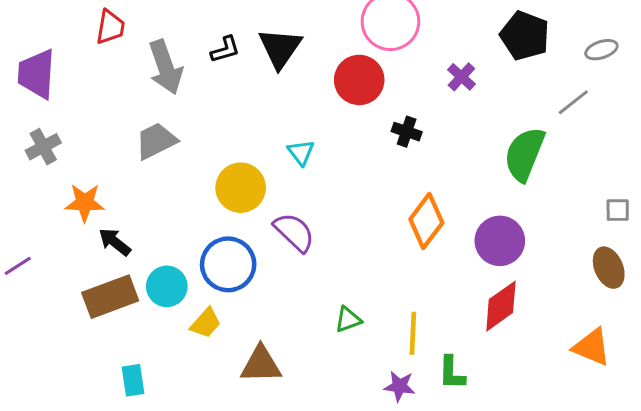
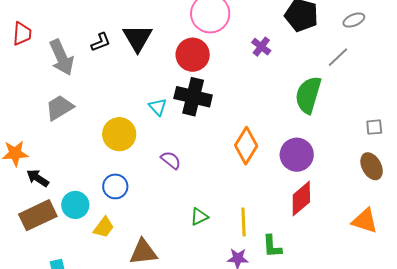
black cross: (407, 132) -> (193, 97), moved, size x1.8
purple semicircle: (294, 232) -> (171, 160), moved, size x0.7
blue circle: (228, 264) -> (115, 186), size x0.7

